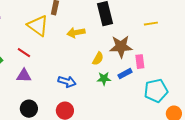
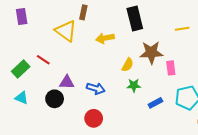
red line: (24, 53) -> (43, 60), moved
blue rectangle: (125, 74) -> (155, 103), moved
purple triangle: (24, 76) -> (67, 82), moved
black circle: (29, 109) -> (55, 99), moved

